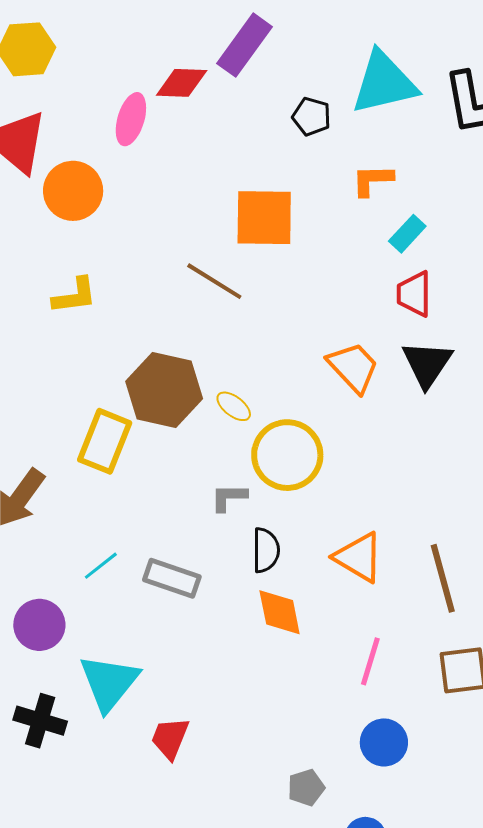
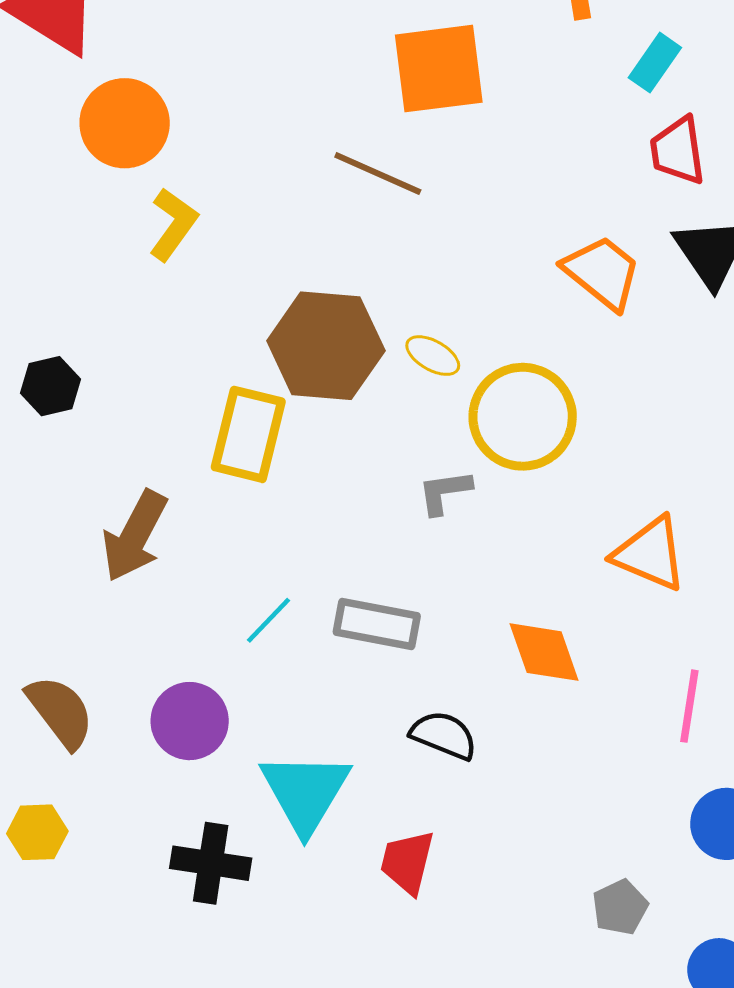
orange circle: (73, 191) -> (125, 123), moved
yellow L-shape: (75, 296) -> (173, 224), turned -39
black semicircle: (266, 550) -> (444, 735), moved, turned -60

